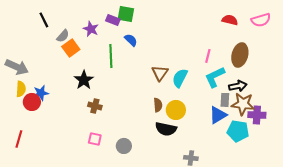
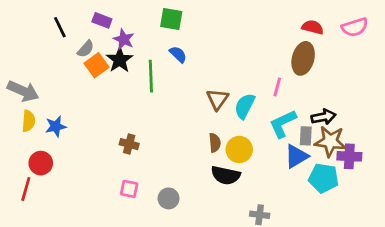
purple rectangle: (113, 20) -> (102, 20), moved
brown ellipse: (240, 55) -> (303, 58), moved
pink line: (208, 56) -> (277, 87), moved
cyan L-shape: (215, 77) -> (283, 124), moved
black star: (84, 80) -> (120, 60), moved
red circle: (32, 102) -> (41, 163), moved

